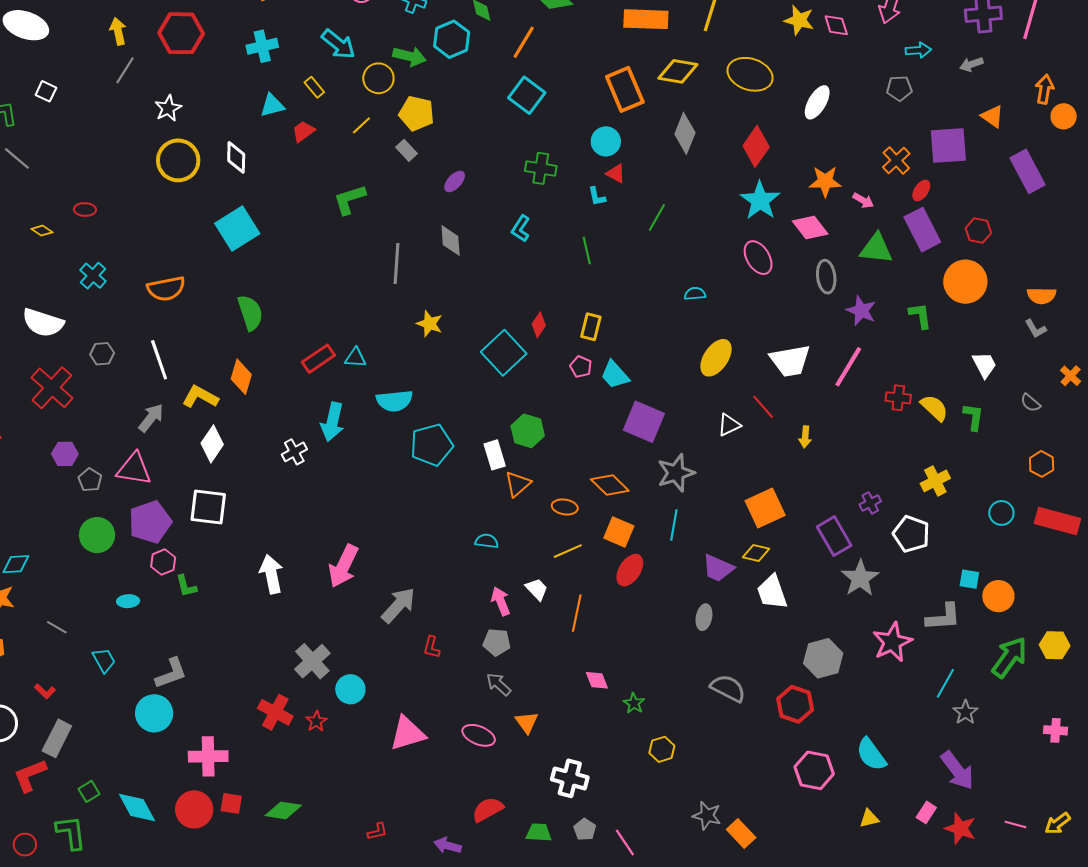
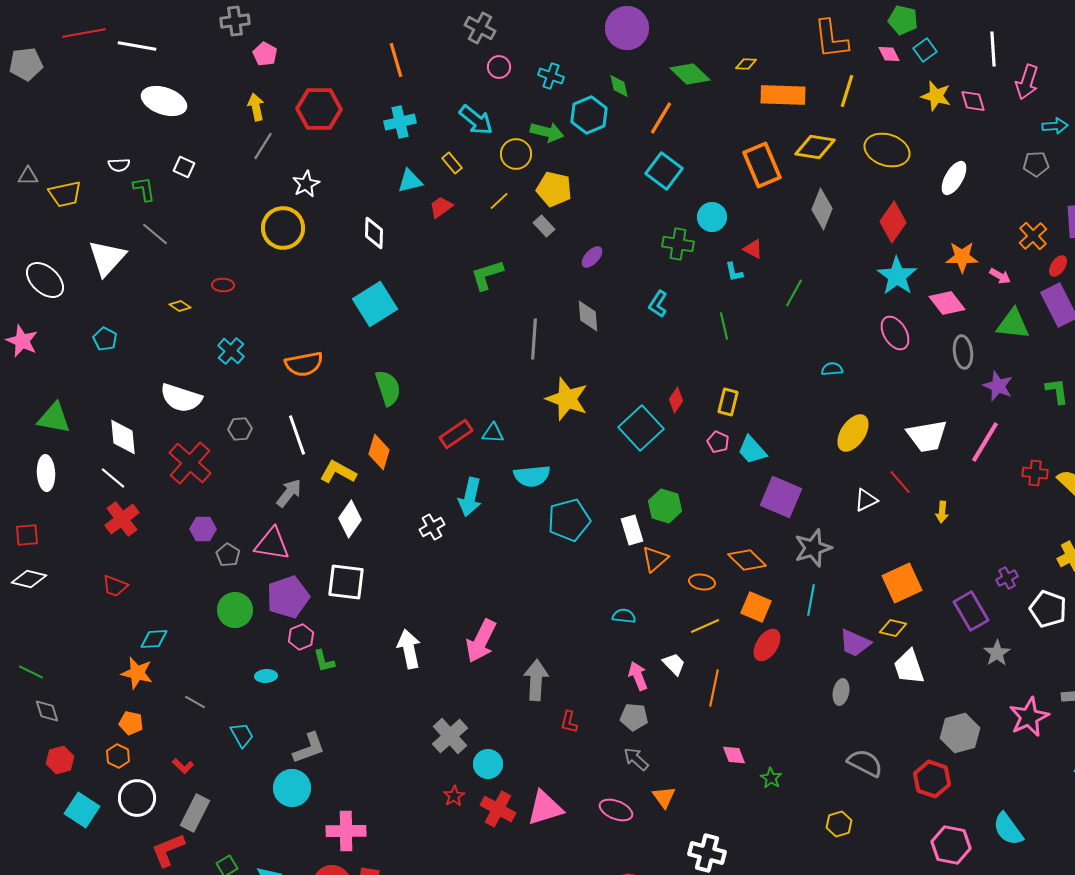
cyan circle: (606, 141) -> (712, 217), moved
yellow circle: (178, 160) -> (283, 228), moved
yellow star: (430, 324) -> (567, 399), size x1.6
gray star: (860, 578) -> (997, 653), size x0.7
gray arrow: (398, 605) -> (536, 680), turned -39
red cross: (275, 712) -> (498, 809), moved
yellow hexagon: (662, 749) -> (839, 824), moved

